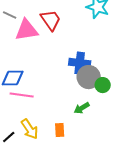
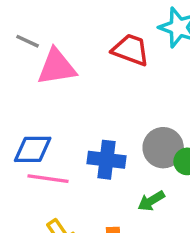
red trapezoid: (51, 20) -> (131, 50), moved, turned -35
blue cross: (80, 63) -> (106, 160), moved

